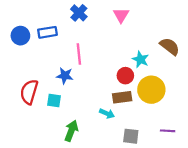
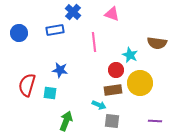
pink triangle: (121, 15) -> (112, 14), turned -42
blue rectangle: (47, 32) -> (55, 30), moved
brown semicircle: (170, 46) -> (157, 43), turned 150
pink line: (79, 54) -> (94, 42), moved
gray square: (131, 136) -> (112, 121), moved

